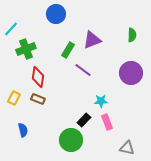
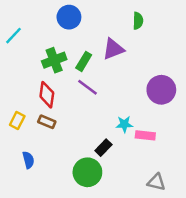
green semicircle: (132, 35) -> (138, 21), moved
green cross: (26, 49) -> (54, 60), moved
purple line: (83, 70) -> (87, 87), moved
pink rectangle: (107, 122) -> (145, 135), moved, turned -63

